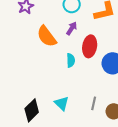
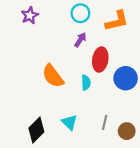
orange semicircle: (47, 36) -> (53, 76), moved
cyan semicircle: (71, 60) -> (86, 83), moved

